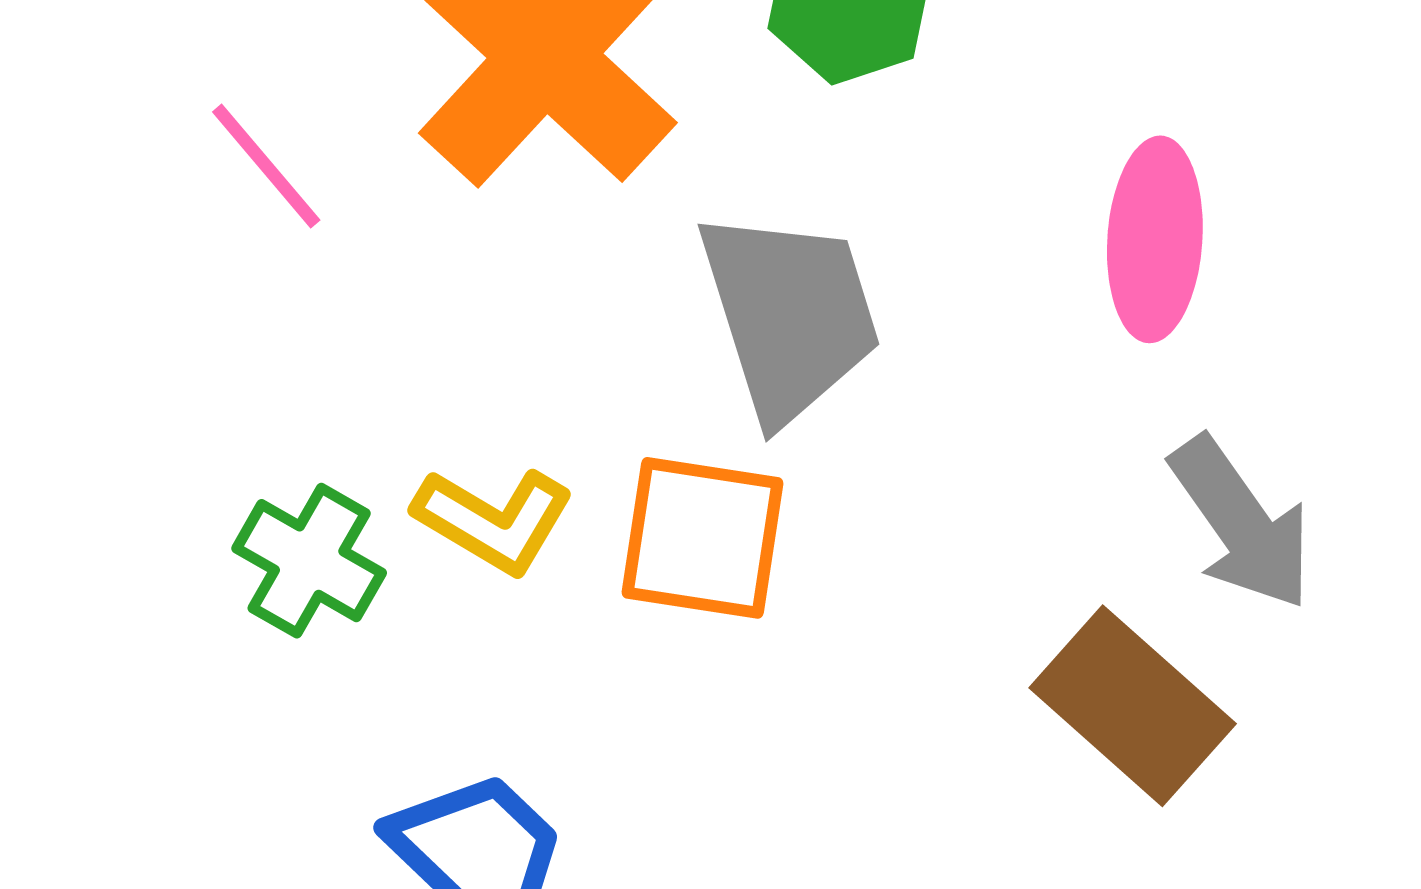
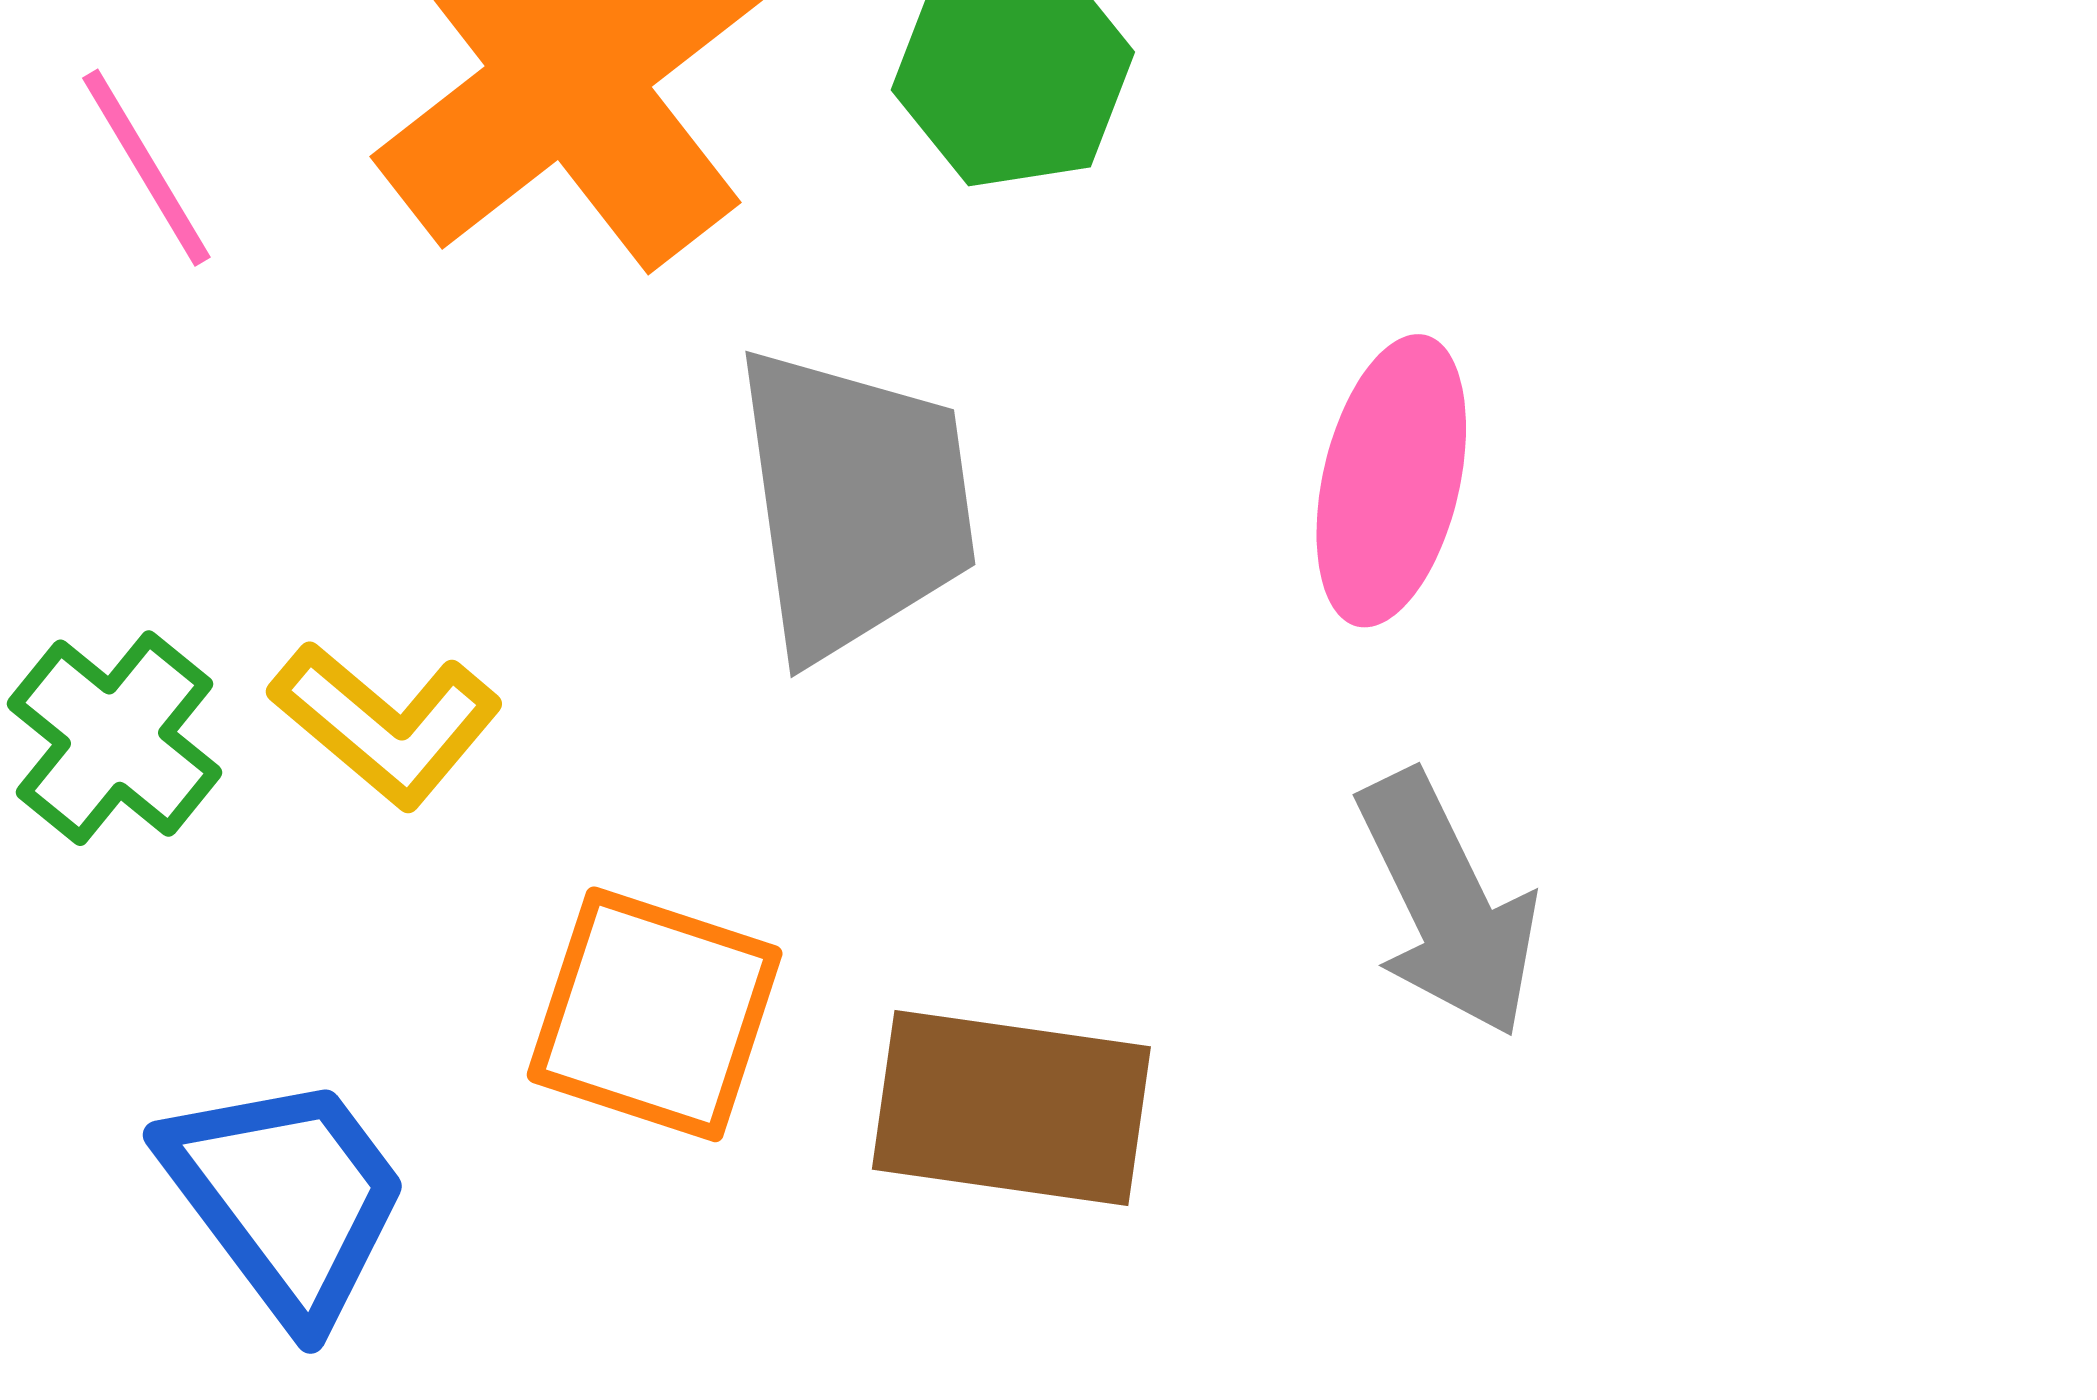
orange square: (702, 538) -> (655, 1014), moved
brown rectangle: (1133, 706) -> (1011, 1108), moved, turned -43

